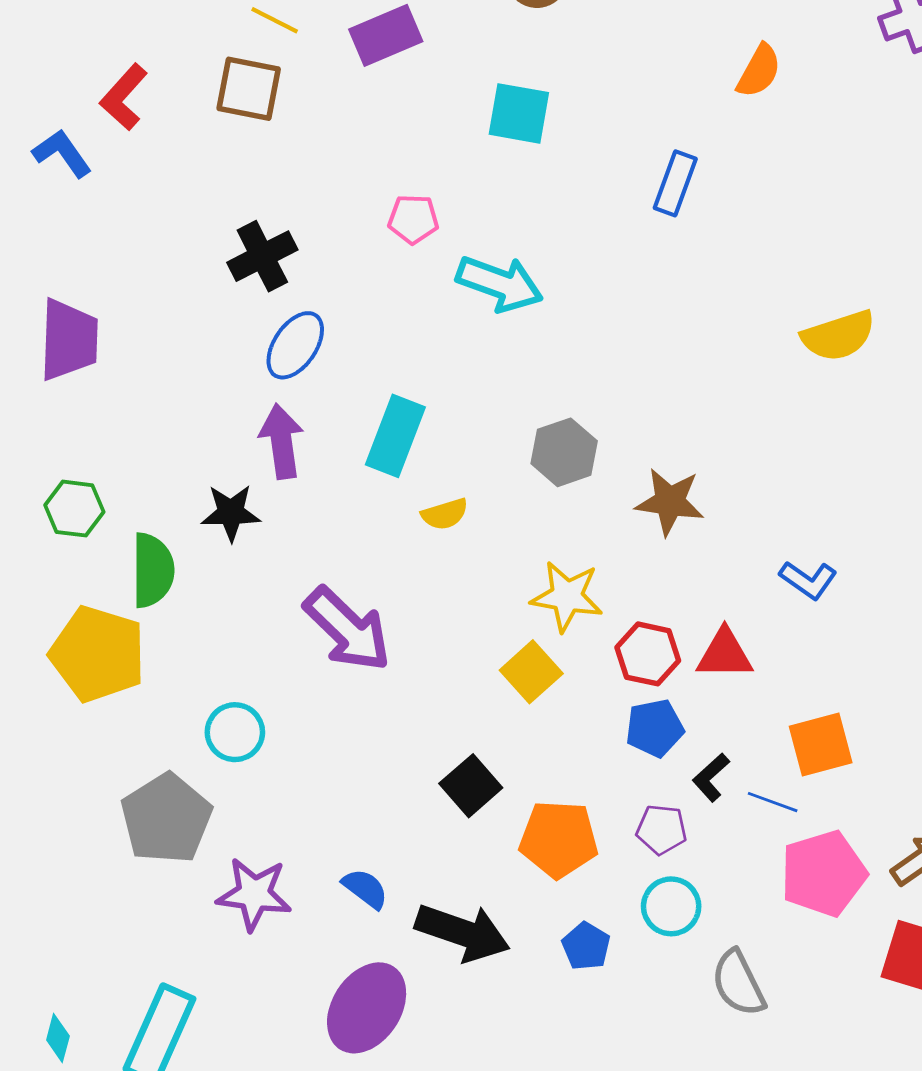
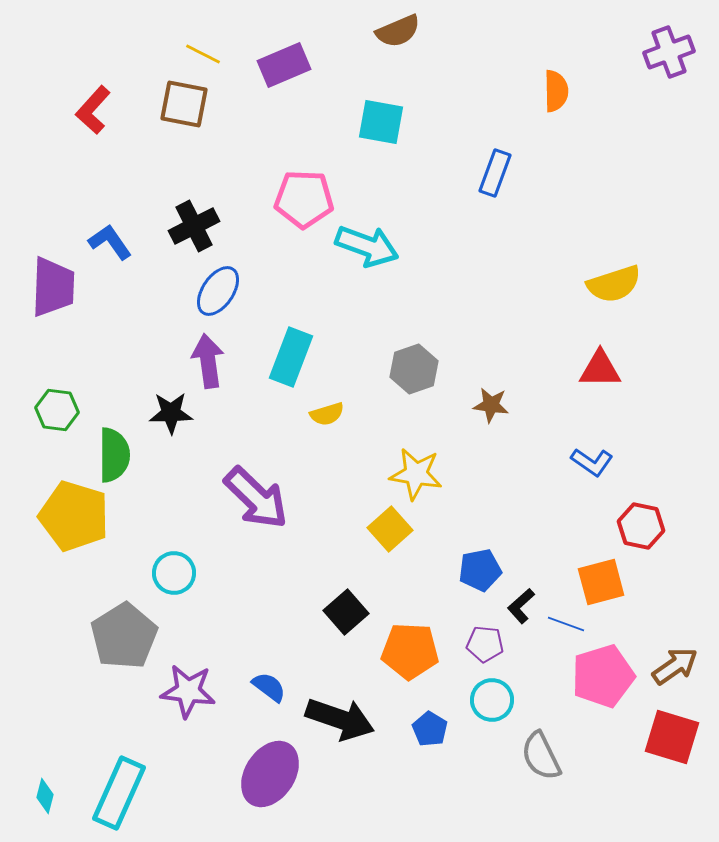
orange semicircle: (759, 71) -> (556, 91), turned -30
blue L-shape: (62, 153) -> (110, 242), moved
pink pentagon: (413, 219) -> (304, 199), size x1.6
brown star: (670, 502) -> (491, 405), size x0.7
red hexagon: (648, 654) -> (641, 526), moved
red triangle: (725, 654) -> (600, 369), moved

